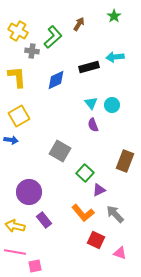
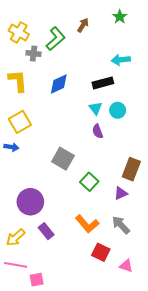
black rectangle: (89, 67) -> (103, 83), moved
purple triangle: (99, 190) -> (121, 193), moved
yellow arrow: (15, 226) -> (16, 237), turned -54

